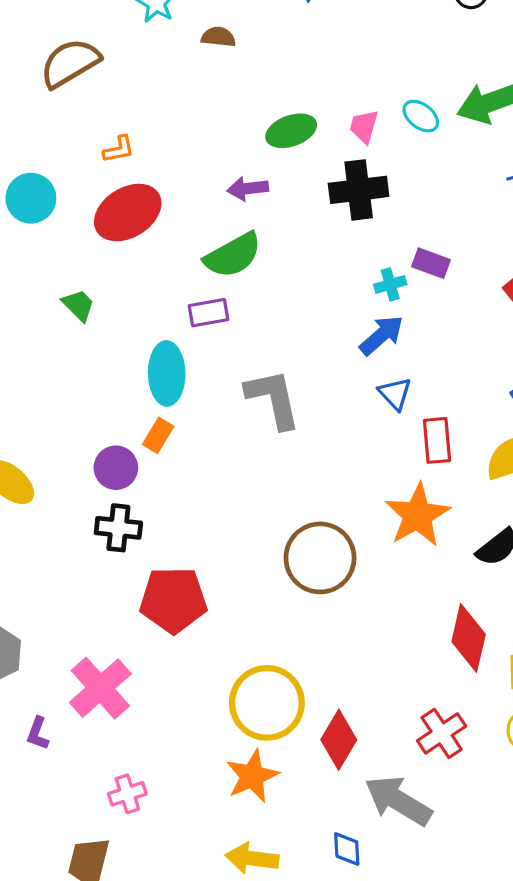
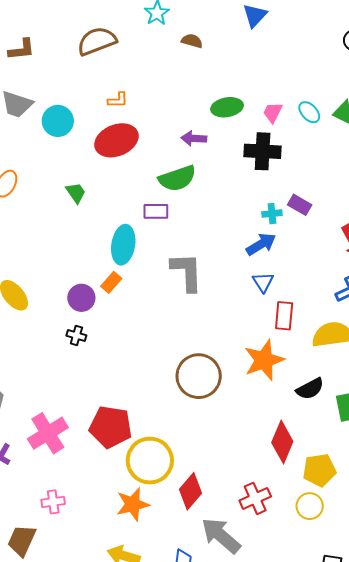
black cross: (118, 528) -> (76, 335), size x0.7
red pentagon: (173, 600) -> (111, 427), moved

